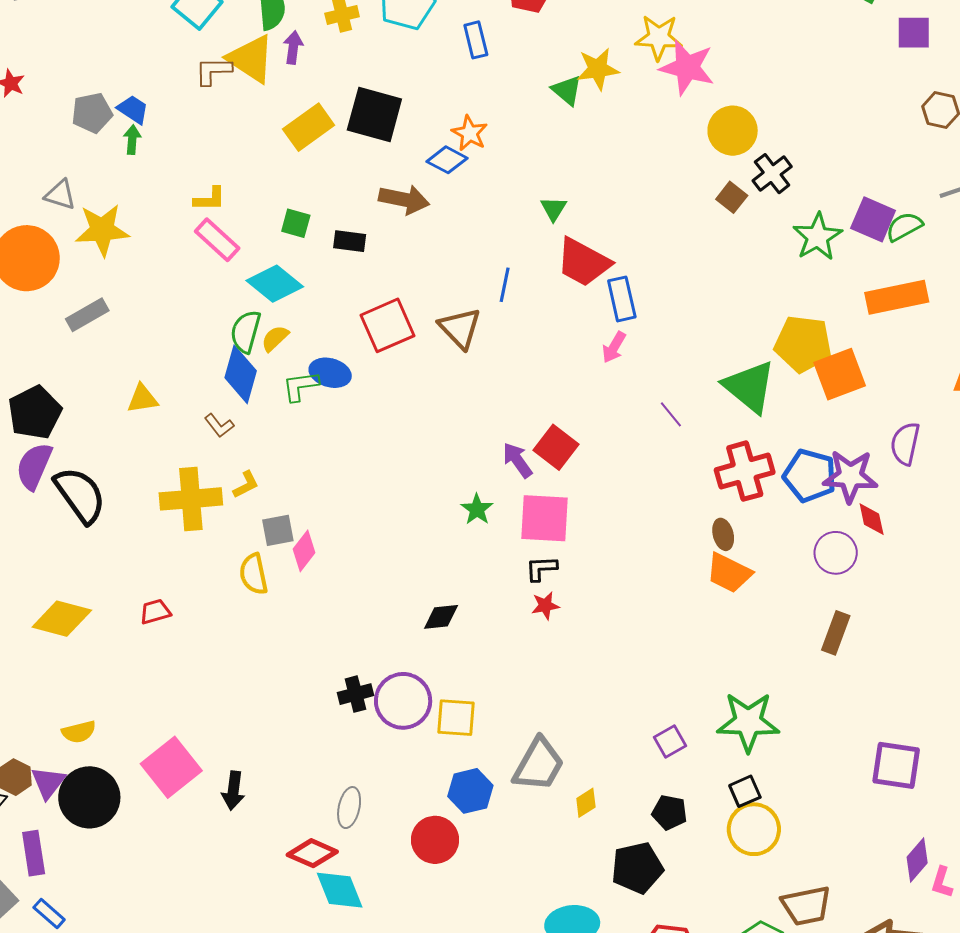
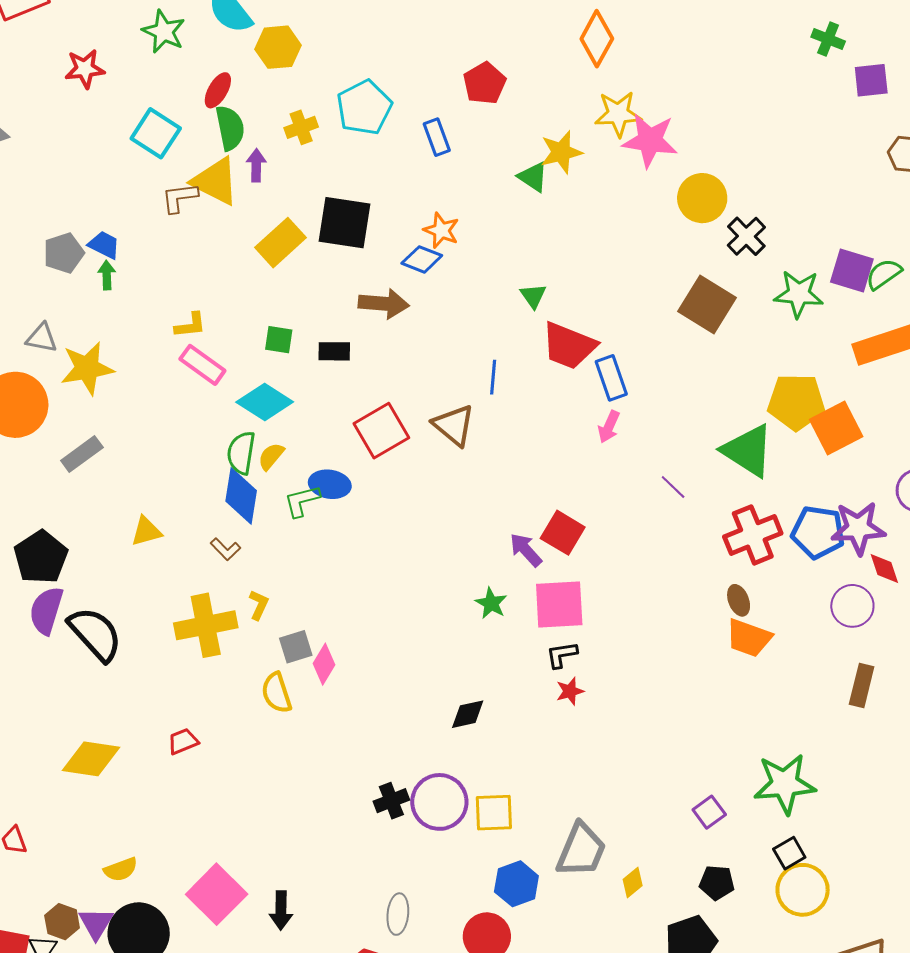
brown square: (732, 197) -> (707, 304), moved, size x1.8
green star: (817, 237) -> (799, 294), turned -30
yellow L-shape: (246, 485) -> (259, 605), turned -32

